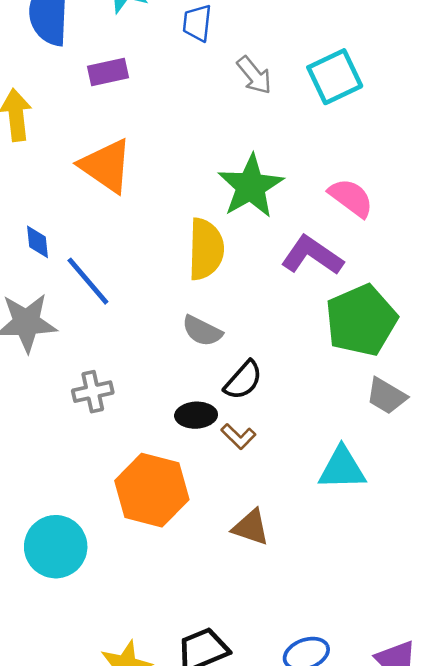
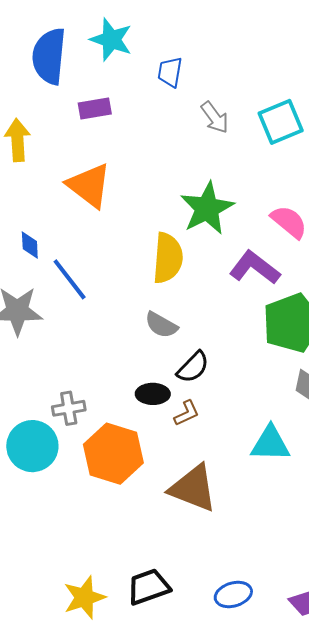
gray cross: (93, 392) -> (69, 408), moved
brown L-shape: (238, 436) -> (187, 413), turned -72
brown triangle: (251, 527) -> (193, 488), size x1.6
cyan circle: (56, 547) -> (32, 446), moved

